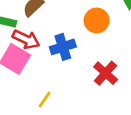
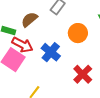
blue cross: (63, 47) -> (51, 52), turned -36

